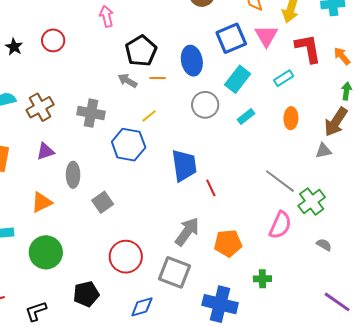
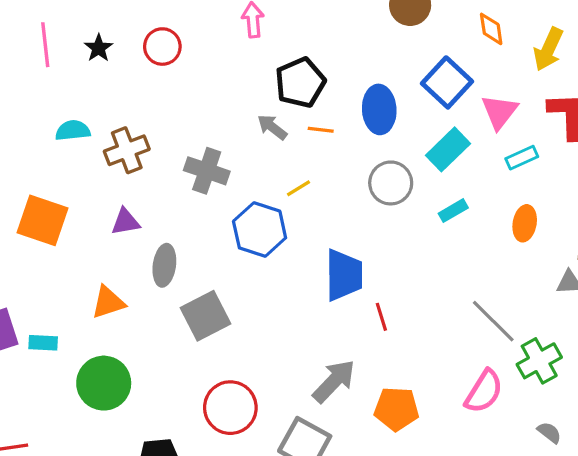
pink triangle: (266, 36) -> (500, 112), moved
blue square: (231, 38) -> (447, 82), turned -32
gray square: (103, 202) -> (205, 316), size x1.4

